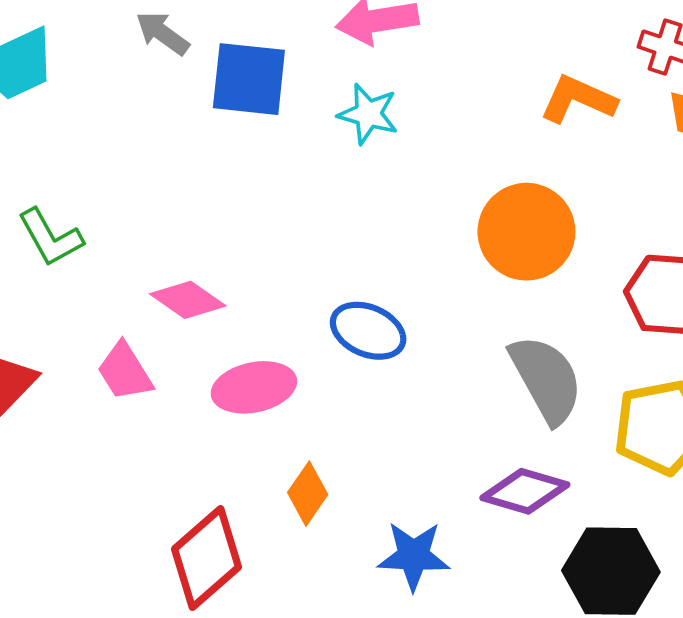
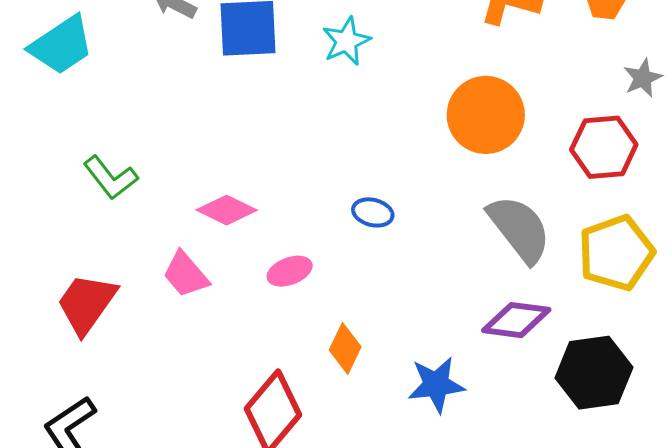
cyan star: (368, 114) -> (346, 41), turned -30
blue ellipse: (368, 331) -> (373, 212), size x0.7
pink ellipse: (254, 387) -> (290, 271), size x0.7

